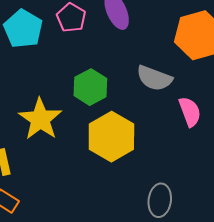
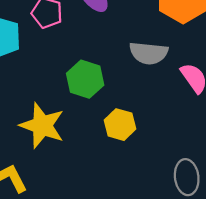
yellow hexagon: (111, 137) -> (120, 125), size x0.6

